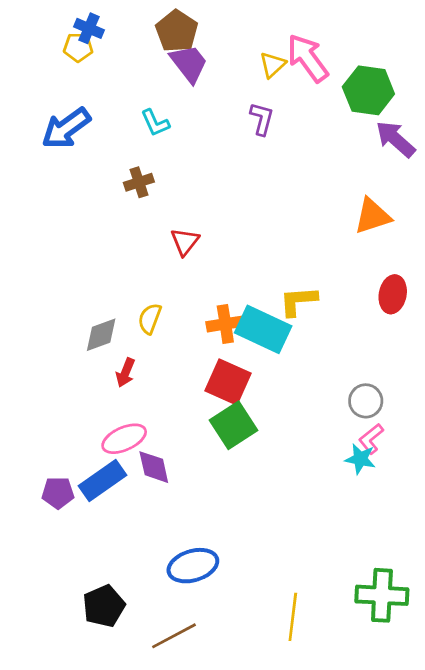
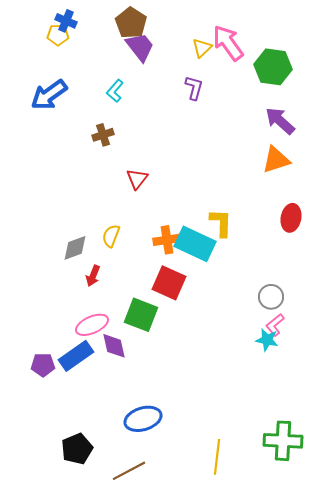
cyan L-shape: (155, 123) -> (115, 91), turned 65
purple arrow: (395, 139) -> (280, 121), moved
yellow L-shape: (298, 301) -> (221, 223), turned 96
green square: (233, 425) -> (141, 315), moved, turned -36

